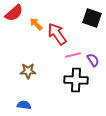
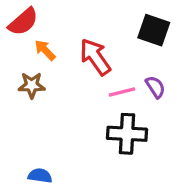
orange arrow: (36, 24) -> (45, 50), moved
purple semicircle: (93, 60) -> (155, 87), moved
brown star: (28, 71) -> (32, 85), moved

